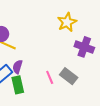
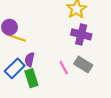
purple cross: (84, 47) -> (81, 34), moved

